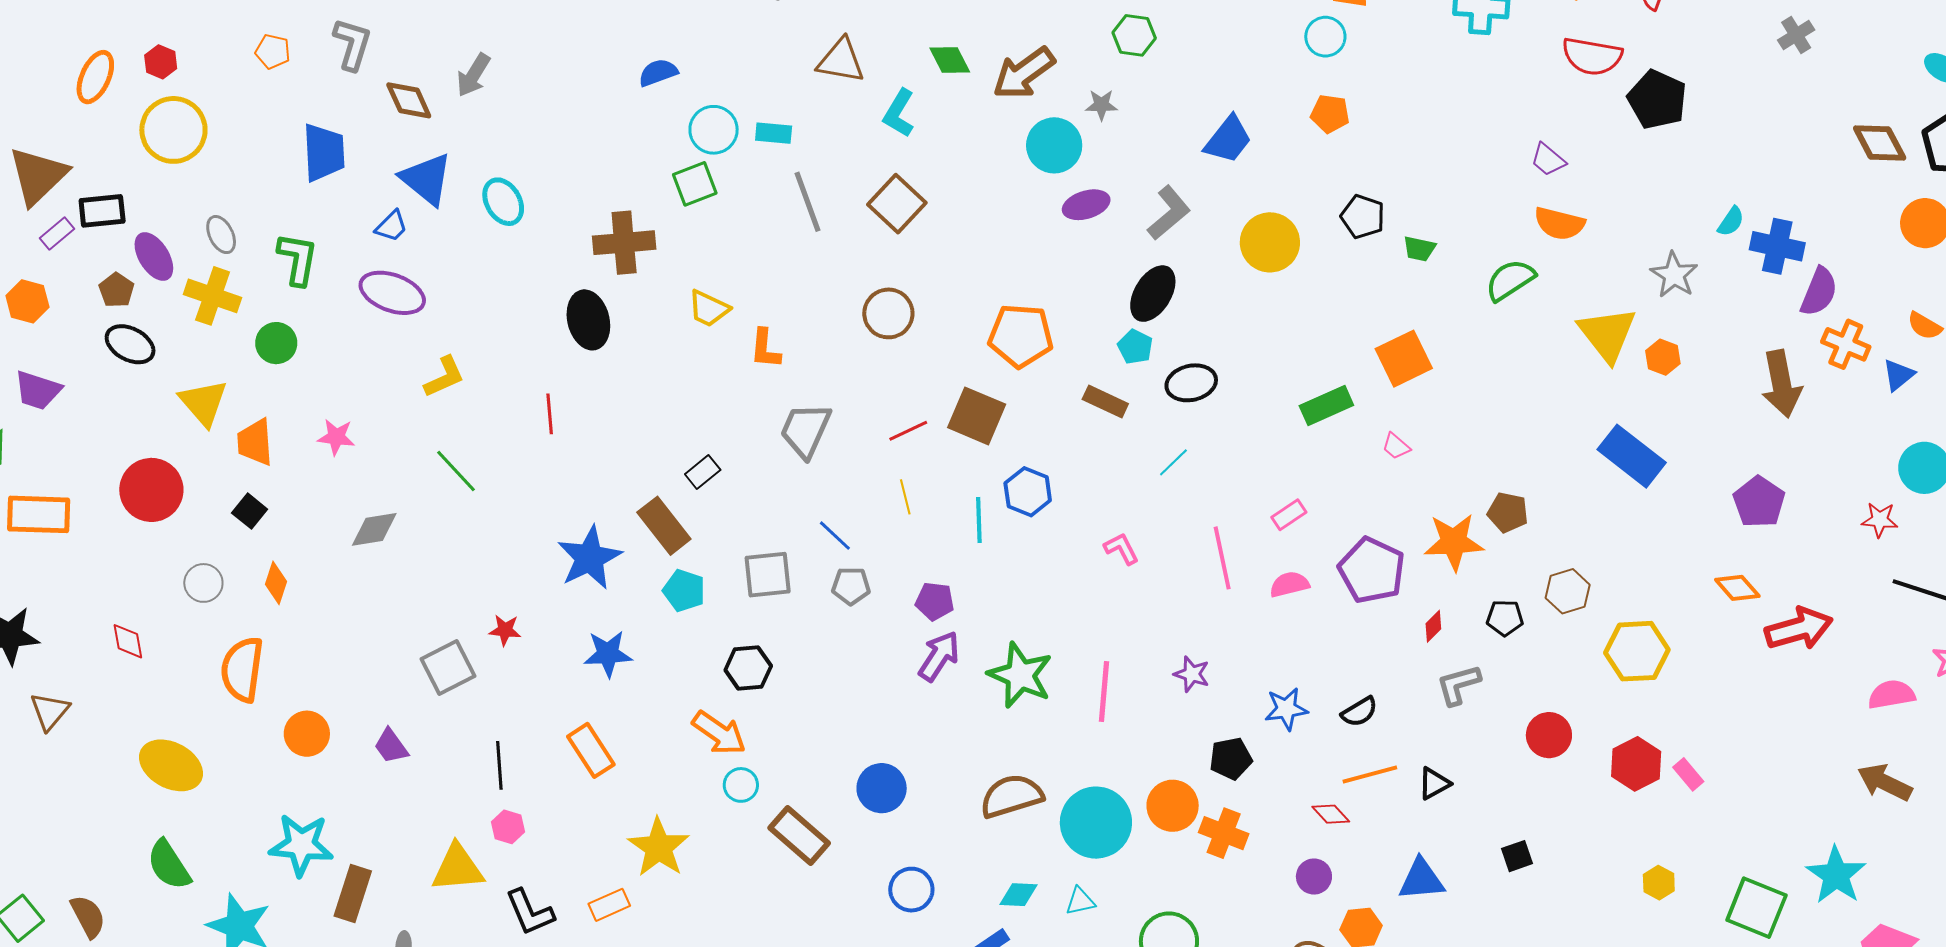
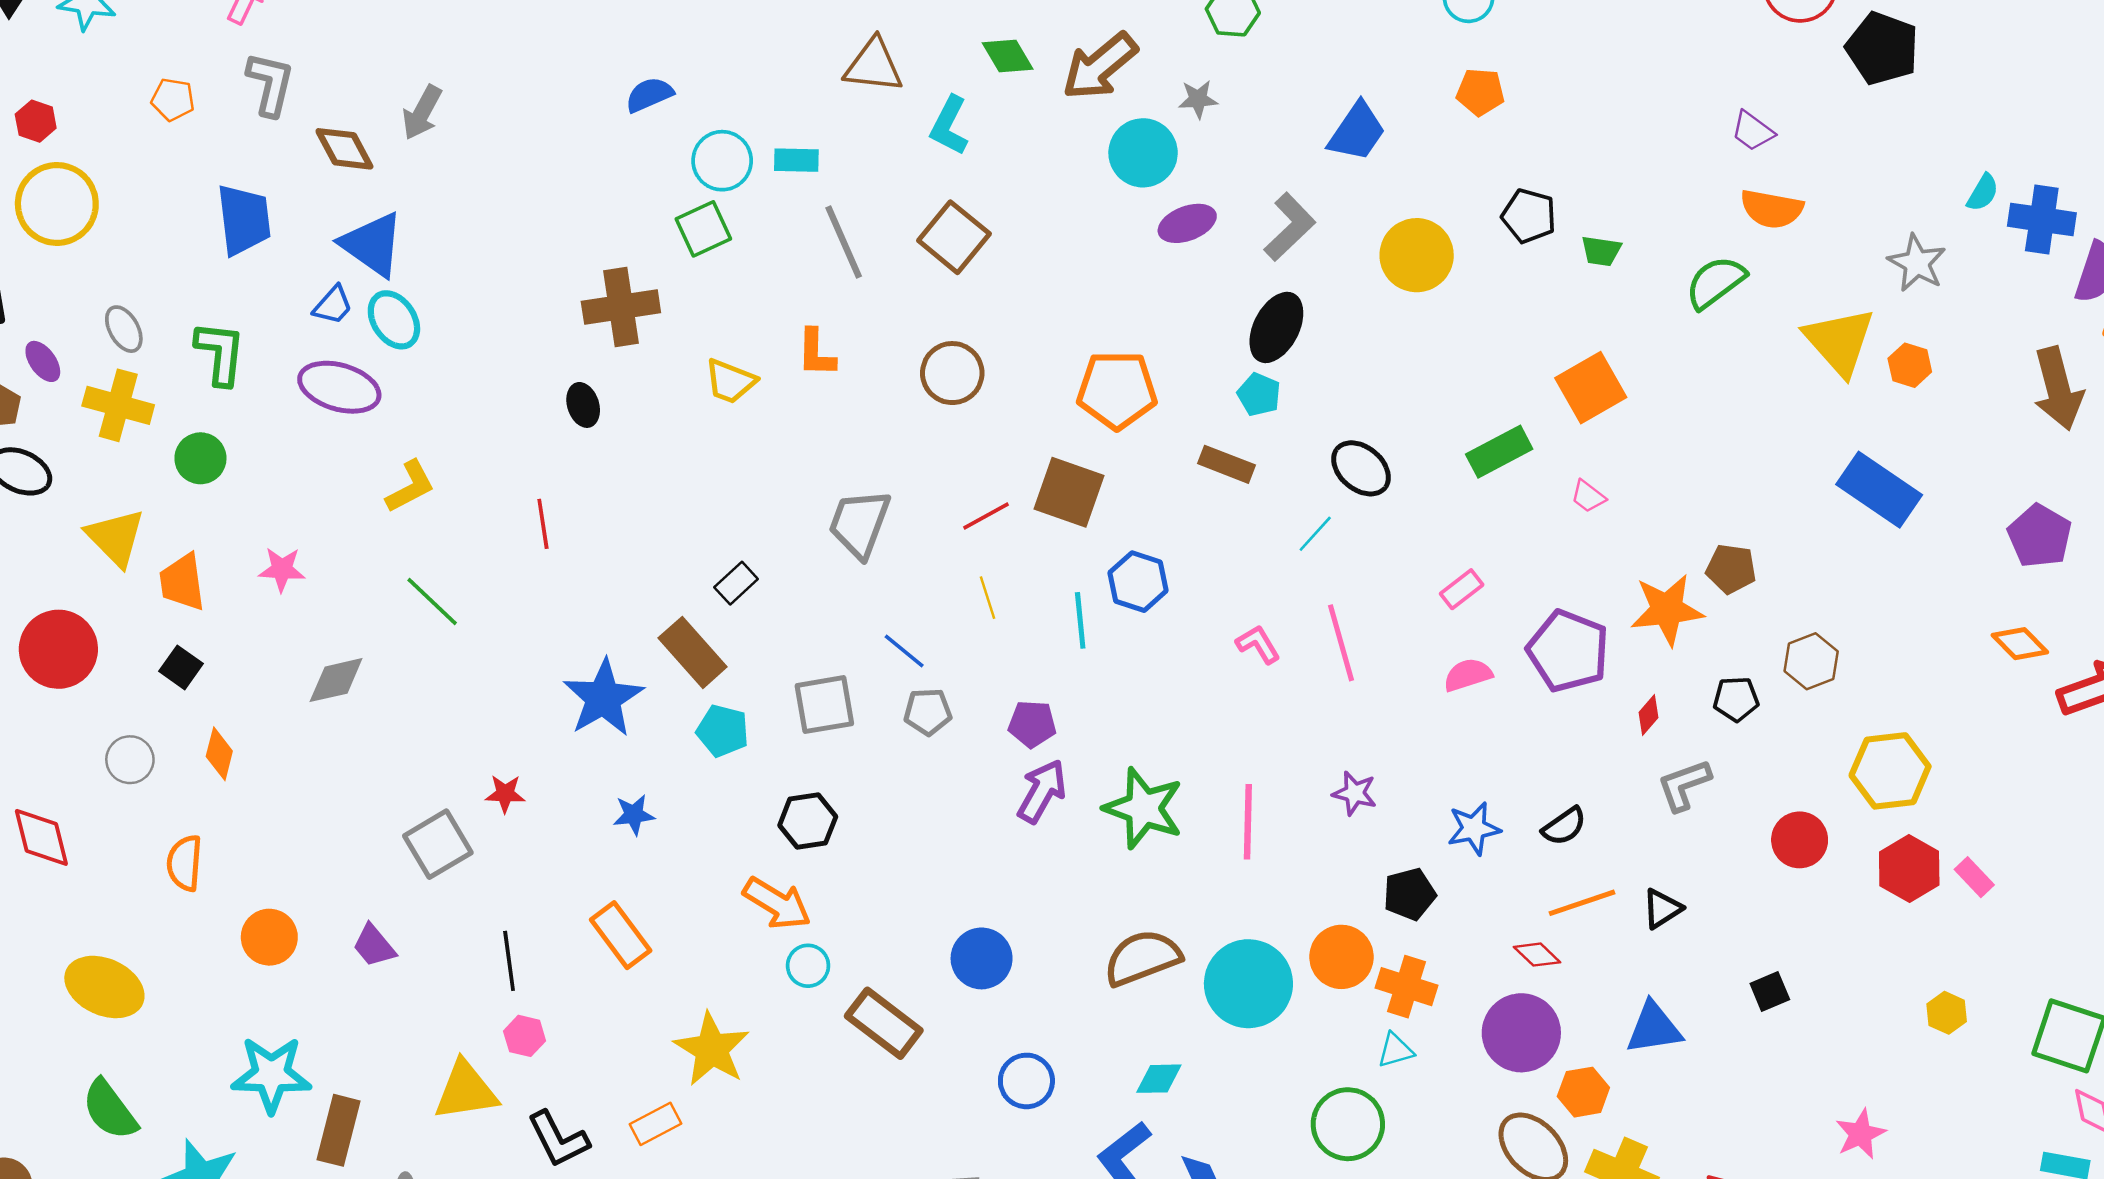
cyan ellipse: (503, 202) -> (394, 320), moved
purple ellipse: (154, 257) -> (43, 361), size x0.7
black ellipse: (588, 320) -> (583, 405), size x0.6
orange L-shape: (765, 349) -> (816, 353), moved
black ellipse: (1191, 383) -> (1361, 468), moved, turned 57
pink line: (1222, 558) -> (1341, 643), moved
red diamond: (128, 641) -> (41, 837), size x1.4
yellow hexagon: (1637, 651) -> (1890, 771), moved
blue star: (608, 654) -> (634, 815), size x0.7
orange semicircle: (242, 669) -> (185, 863), size x0.7
purple circle: (1314, 877) -> (1521, 1033), size x1.8
cyan triangle: (1080, 901) -> (1395, 1050), moved

